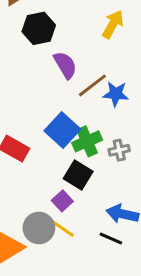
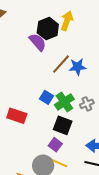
black hexagon: (39, 28) -> (48, 29), moved
purple semicircle: (65, 65) -> (38, 42), moved
blue square: (62, 130) -> (47, 97), size x0.6

